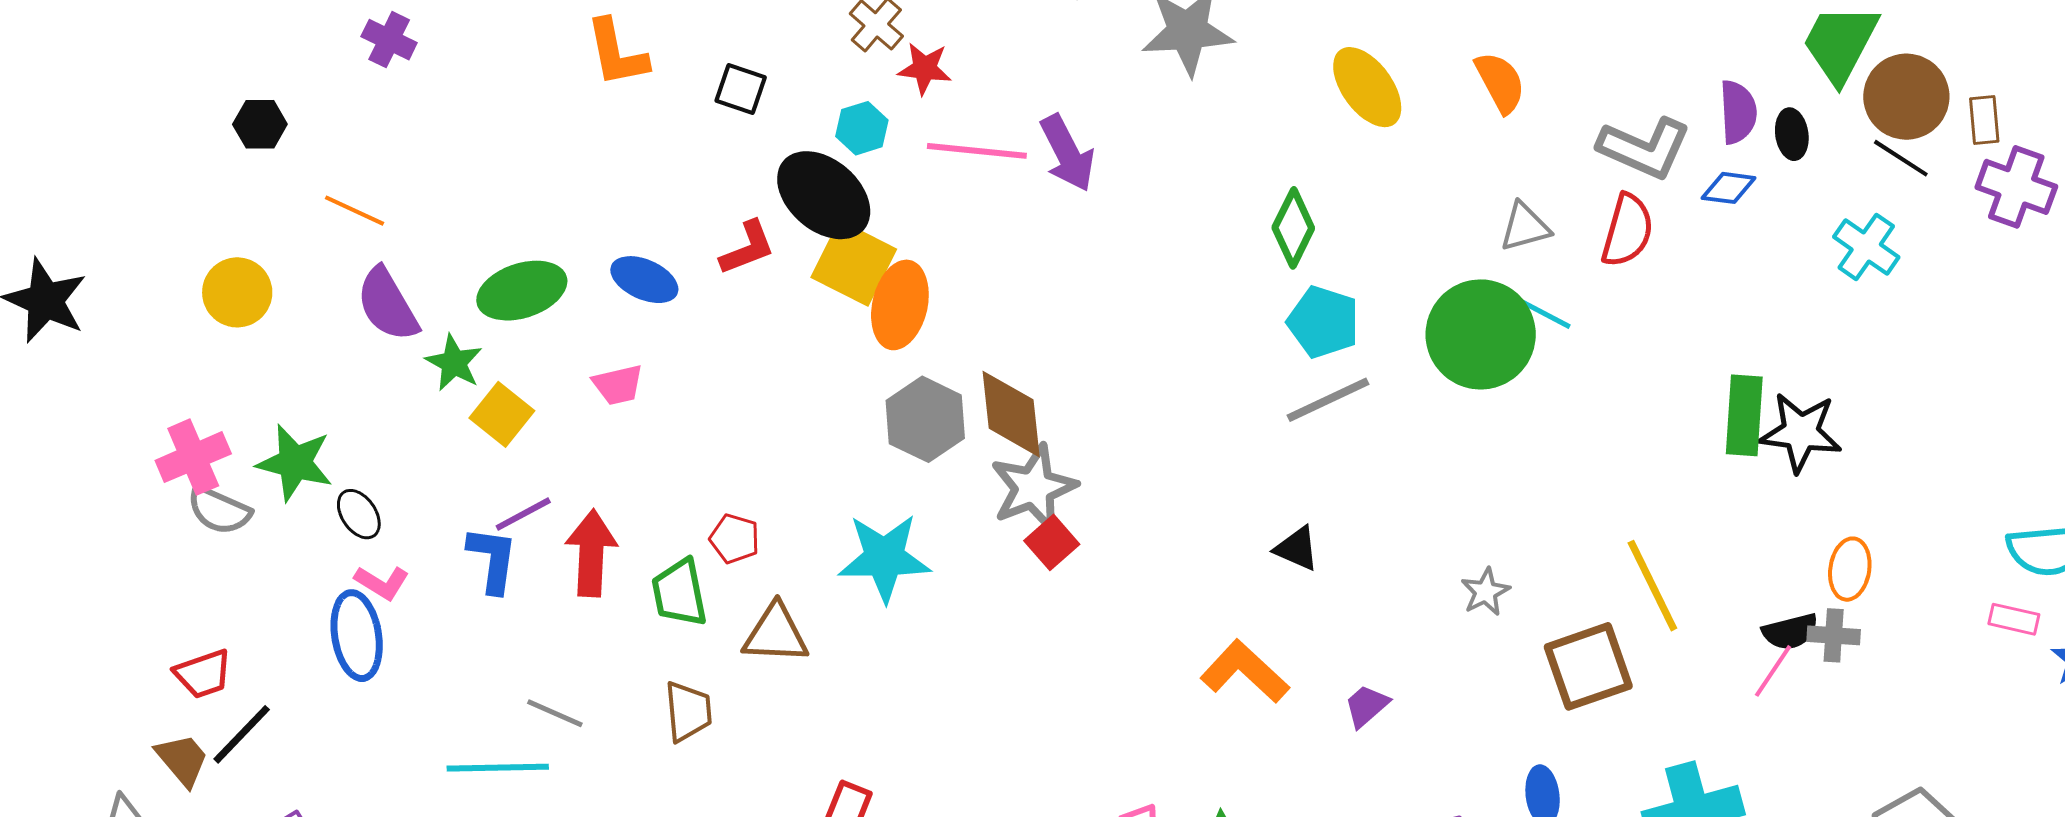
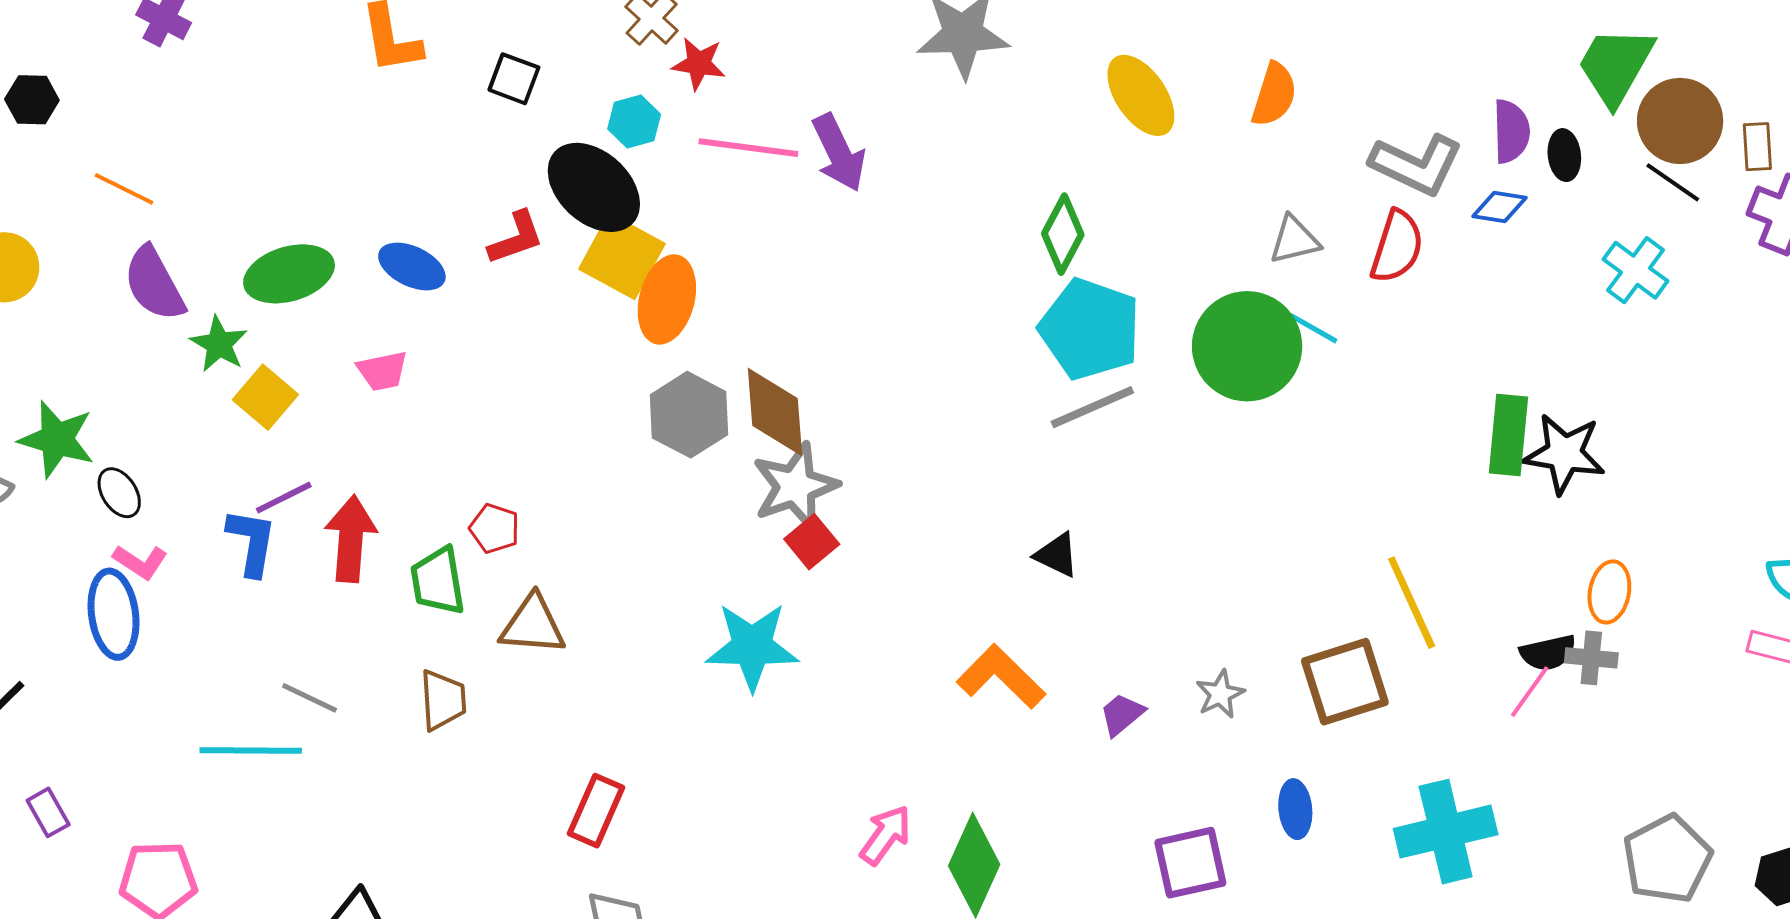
orange semicircle: (1500, 82) -> (1274, 95), turned 44
cyan pentagon: (1323, 322) -> (1090, 329), size x1.4
cyan star: (884, 558) -> (752, 646), moved
gray star: (1485, 592) -> (1220, 694), moved

